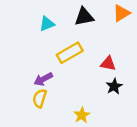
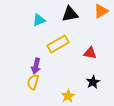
purple arrow: (43, 79) -> (36, 66), turned -49
black star: (114, 86) -> (93, 82), moved

